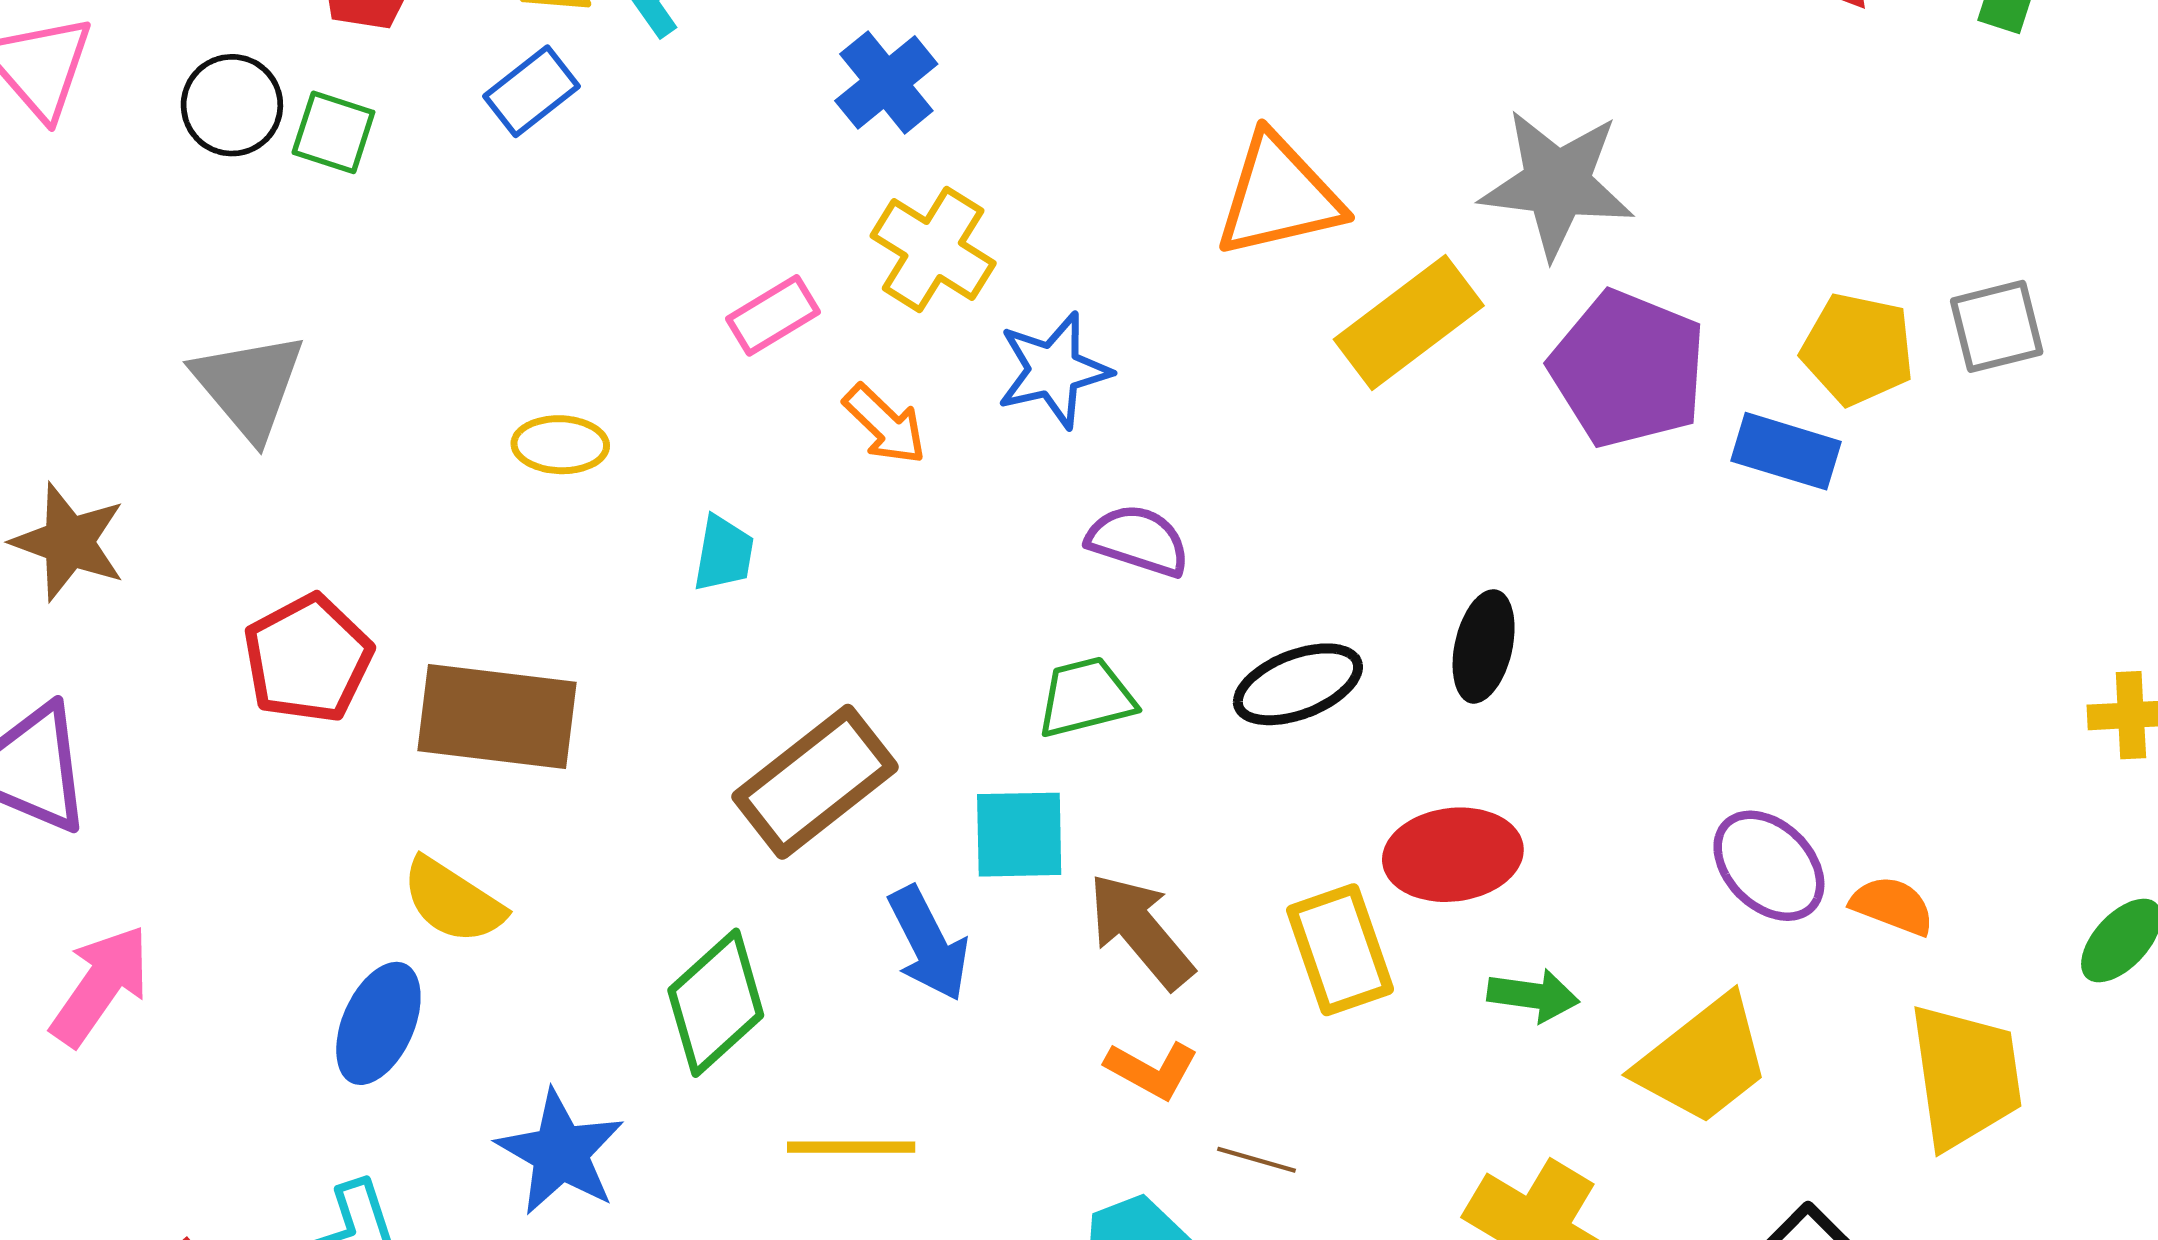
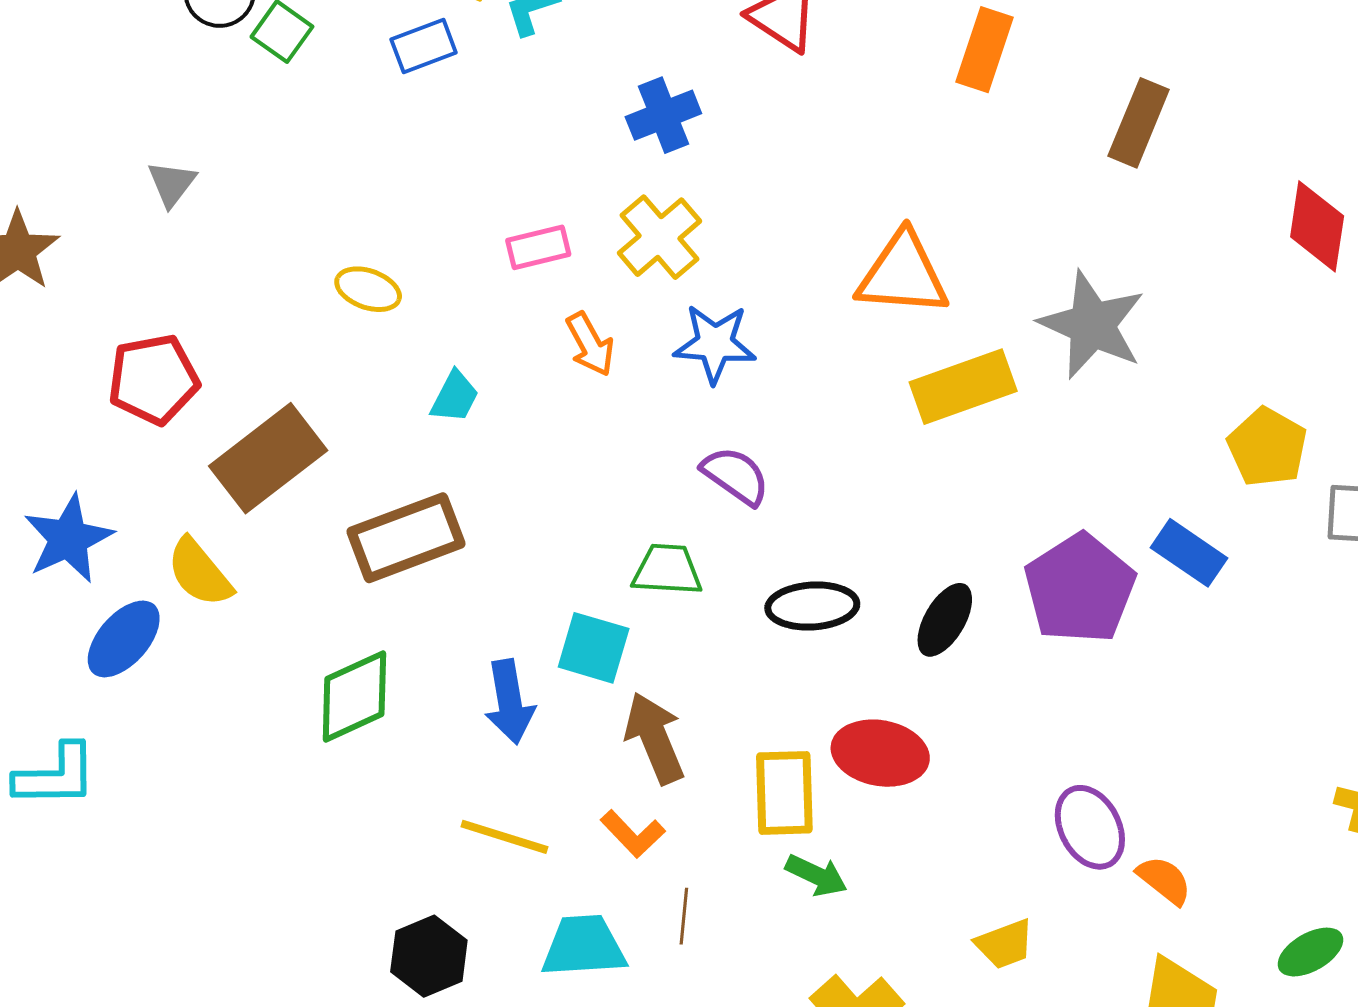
yellow pentagon: (1858, 349) -> (1267, 447), moved
purple pentagon: (1628, 369) -> (1080, 588), moved
gray triangle: (249, 386) -> (172, 184), size x0.6
brown rectangle: (497, 716) -> (268, 458), turned -62
brown rectangle: (815, 782) -> (406, 538), moved
green arrow: (1533, 995) -> (816, 875), moved
yellow trapezoid: (1703, 1060) -> (1005, 944), size x0.6
yellow line: (851, 1147) -> (504, 837), moved
blue star: (560, 1153) -> (68, 539), moved
brown line: (1257, 1160) -> (684, 916), turned 62

